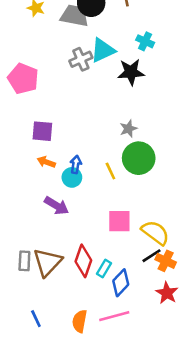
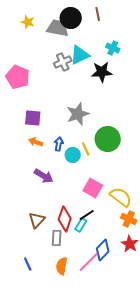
gray star: (128, 129) -> (78, 114), moved, size x1.6
cyan circle: (72, 177) -> (73, 155), moved
pink square: (119, 221) -> (93, 188), turned 30
black line: (151, 256) -> (87, 215), moved
gray rectangle: (24, 261) -> (57, 238), moved
brown triangle: (47, 262) -> (37, 220), size x0.7
blue diamond: (121, 283) -> (103, 250), moved
pink line: (114, 316) -> (89, 262), turned -30

